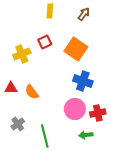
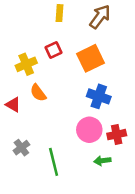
brown arrow: (84, 14) -> (100, 17), size x1.5
orange square: (76, 49) -> (90, 58), turned 30
red triangle: (11, 88) -> (13, 105), turned 32
orange semicircle: (32, 92) -> (38, 93), moved

